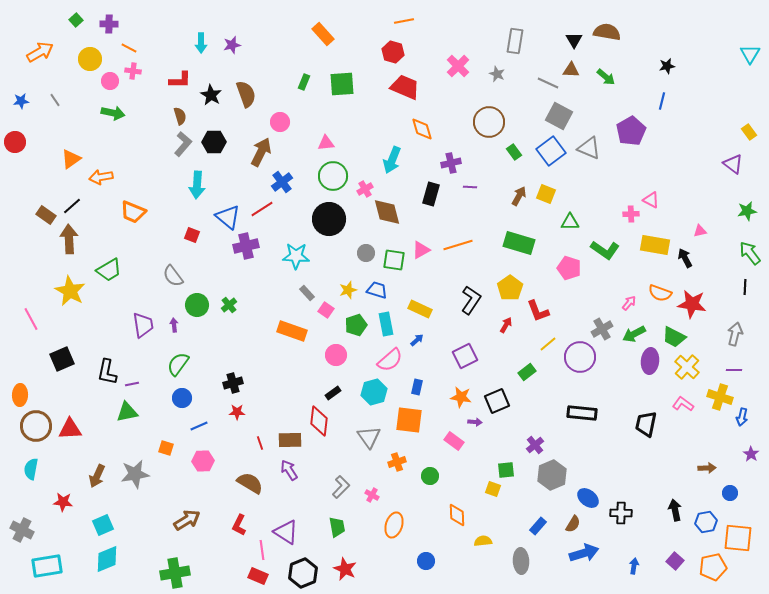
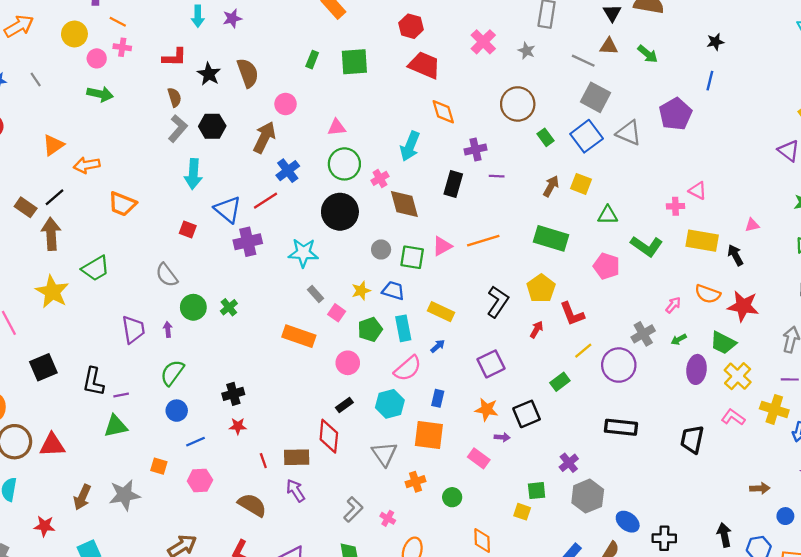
green arrow: (634, 334) -> (679, 339), size x0.6

